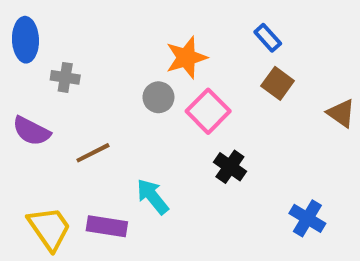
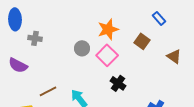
blue rectangle: (268, 38) -> (159, 18), moved
orange star: (186, 58) -> (108, 29), moved
brown line: (93, 153) -> (48, 91), moved

